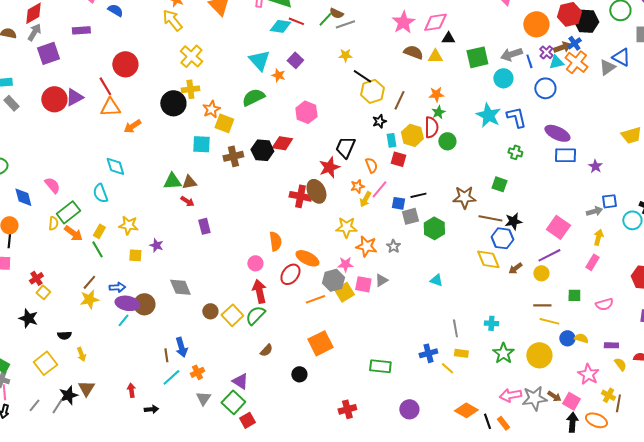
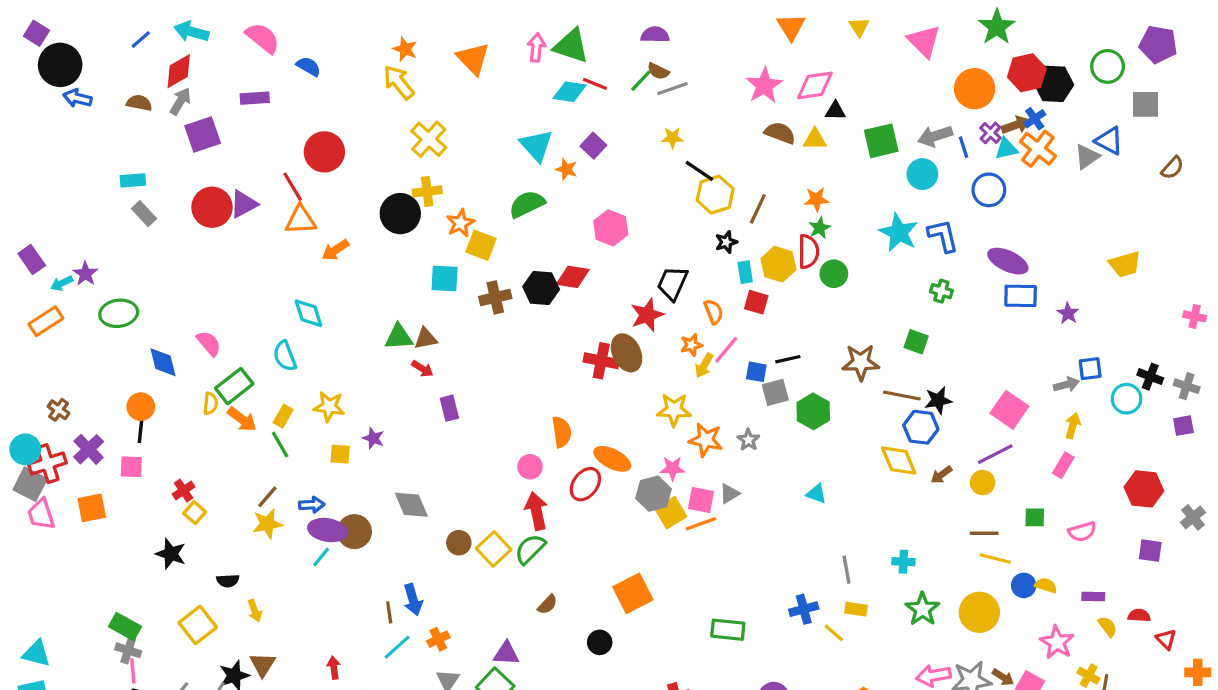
orange line: (315, 299) -> (701, 524), moved
purple triangle: (240, 381) -> (506, 653), turned -30

